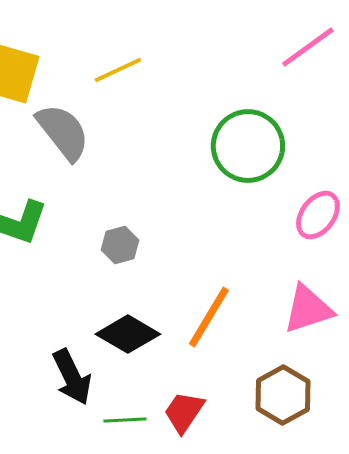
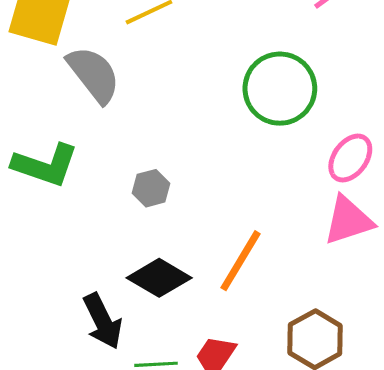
pink triangle: (308, 309) -> (348, 220), moved

